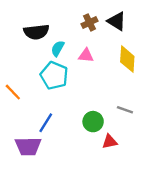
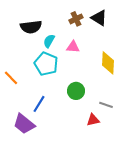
yellow diamond: (127, 59) -> (108, 63), moved
gray line: (125, 110) -> (106, 105), moved
green circle: (93, 122) -> (76, 91), moved
purple trapezoid: (28, 146) -> (24, 124), turned 40

